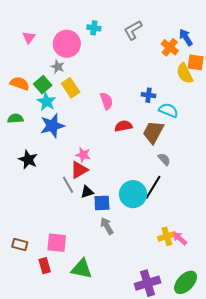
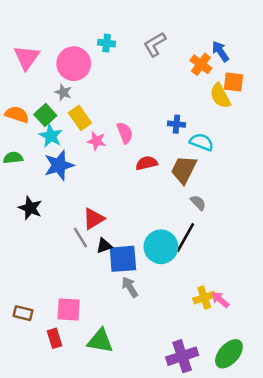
pink triangle: (29, 38) -> (27, 57), size x1.6
pink star: (83, 155) -> (97, 141), moved
blue square: (102, 203) -> (123, 259), size x1.4

